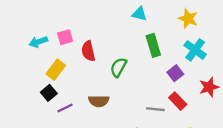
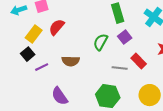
red semicircle: (88, 51) -> (57, 27), moved, turned 54
green semicircle: (118, 67) -> (101, 42), moved
purple square: (175, 73) -> (125, 37), moved

